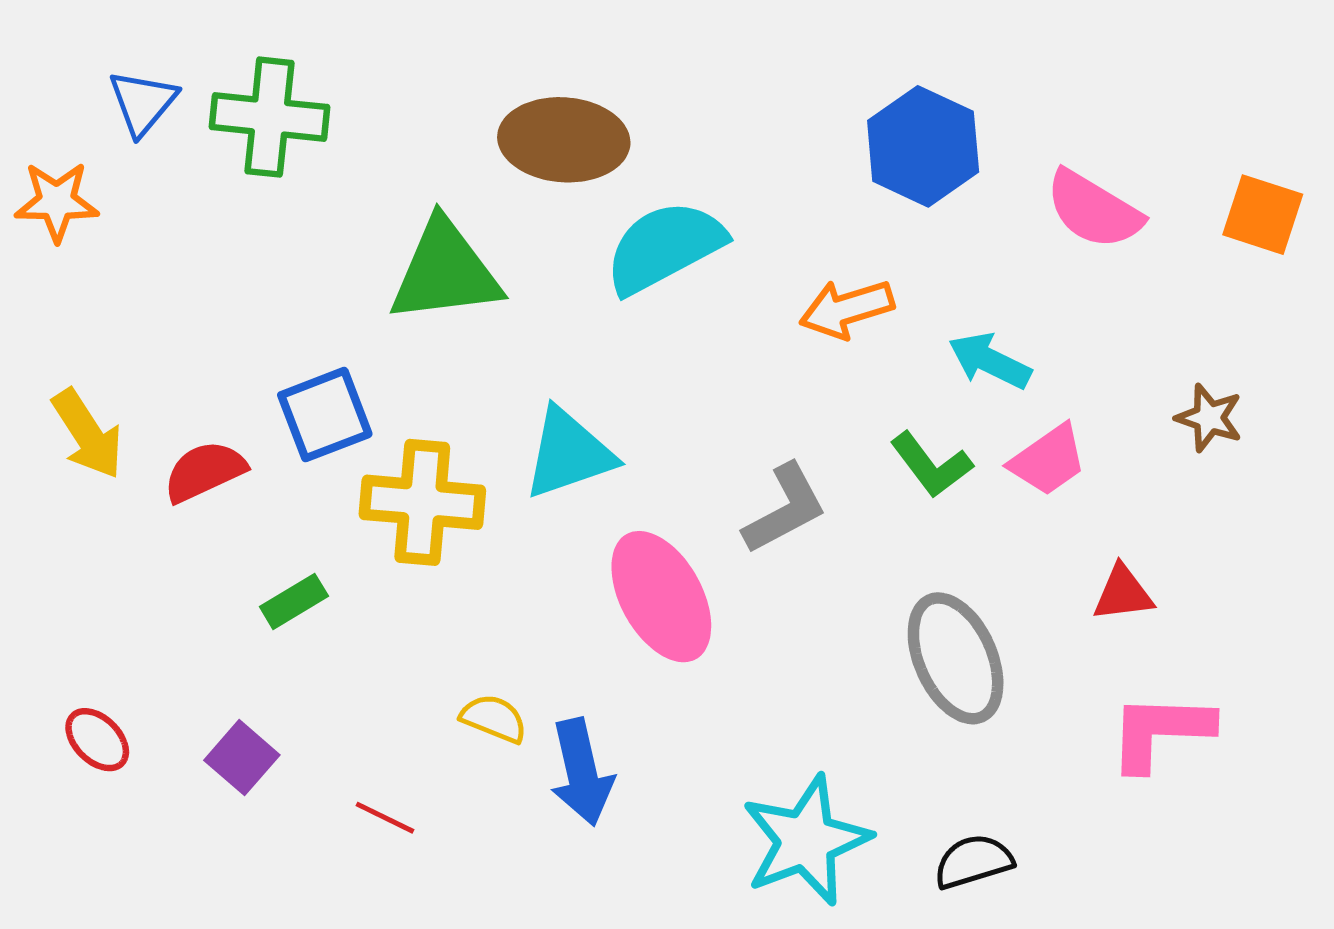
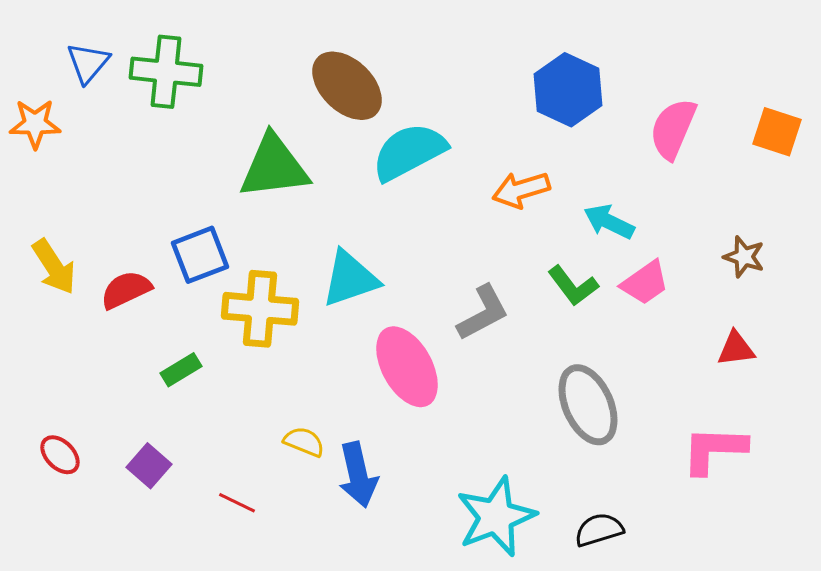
brown ellipse: (564, 140) -> (347, 86), turned 40
pink semicircle: (1094, 210) -> (673, 129), turned 82
red triangle: (1123, 593) -> (736, 349), moved

